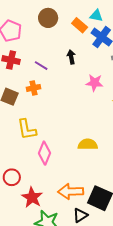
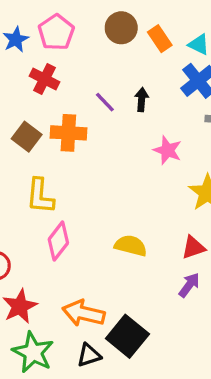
orange rectangle: (80, 25) -> (160, 39), moved
purple line: (41, 66) -> (105, 102), moved
orange cross: (34, 88) -> (68, 133), size x1.5

